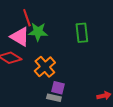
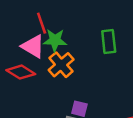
orange cross: (45, 67) -> (61, 65), moved

